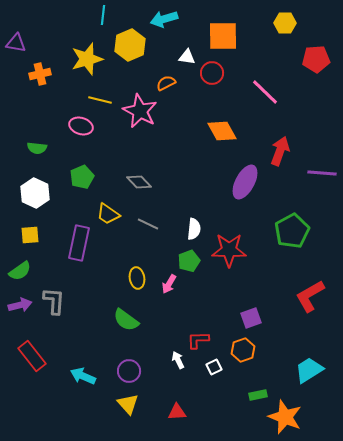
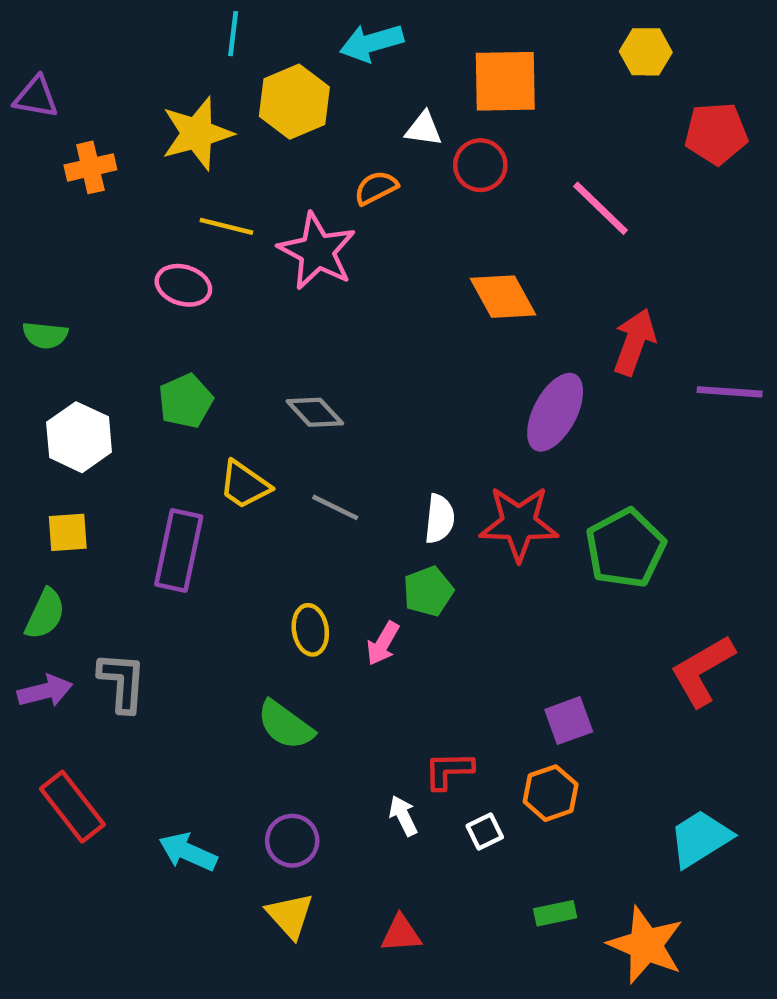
green semicircle: (37, 148) -> (45, 335), moved
green pentagon: (292, 231) -> (625, 548), moved
red star: (229, 250) -> (519, 523), moved
green semicircle: (20, 271) -> (45, 614), turned -30
green rectangle: (258, 395) -> (555, 913), moved

